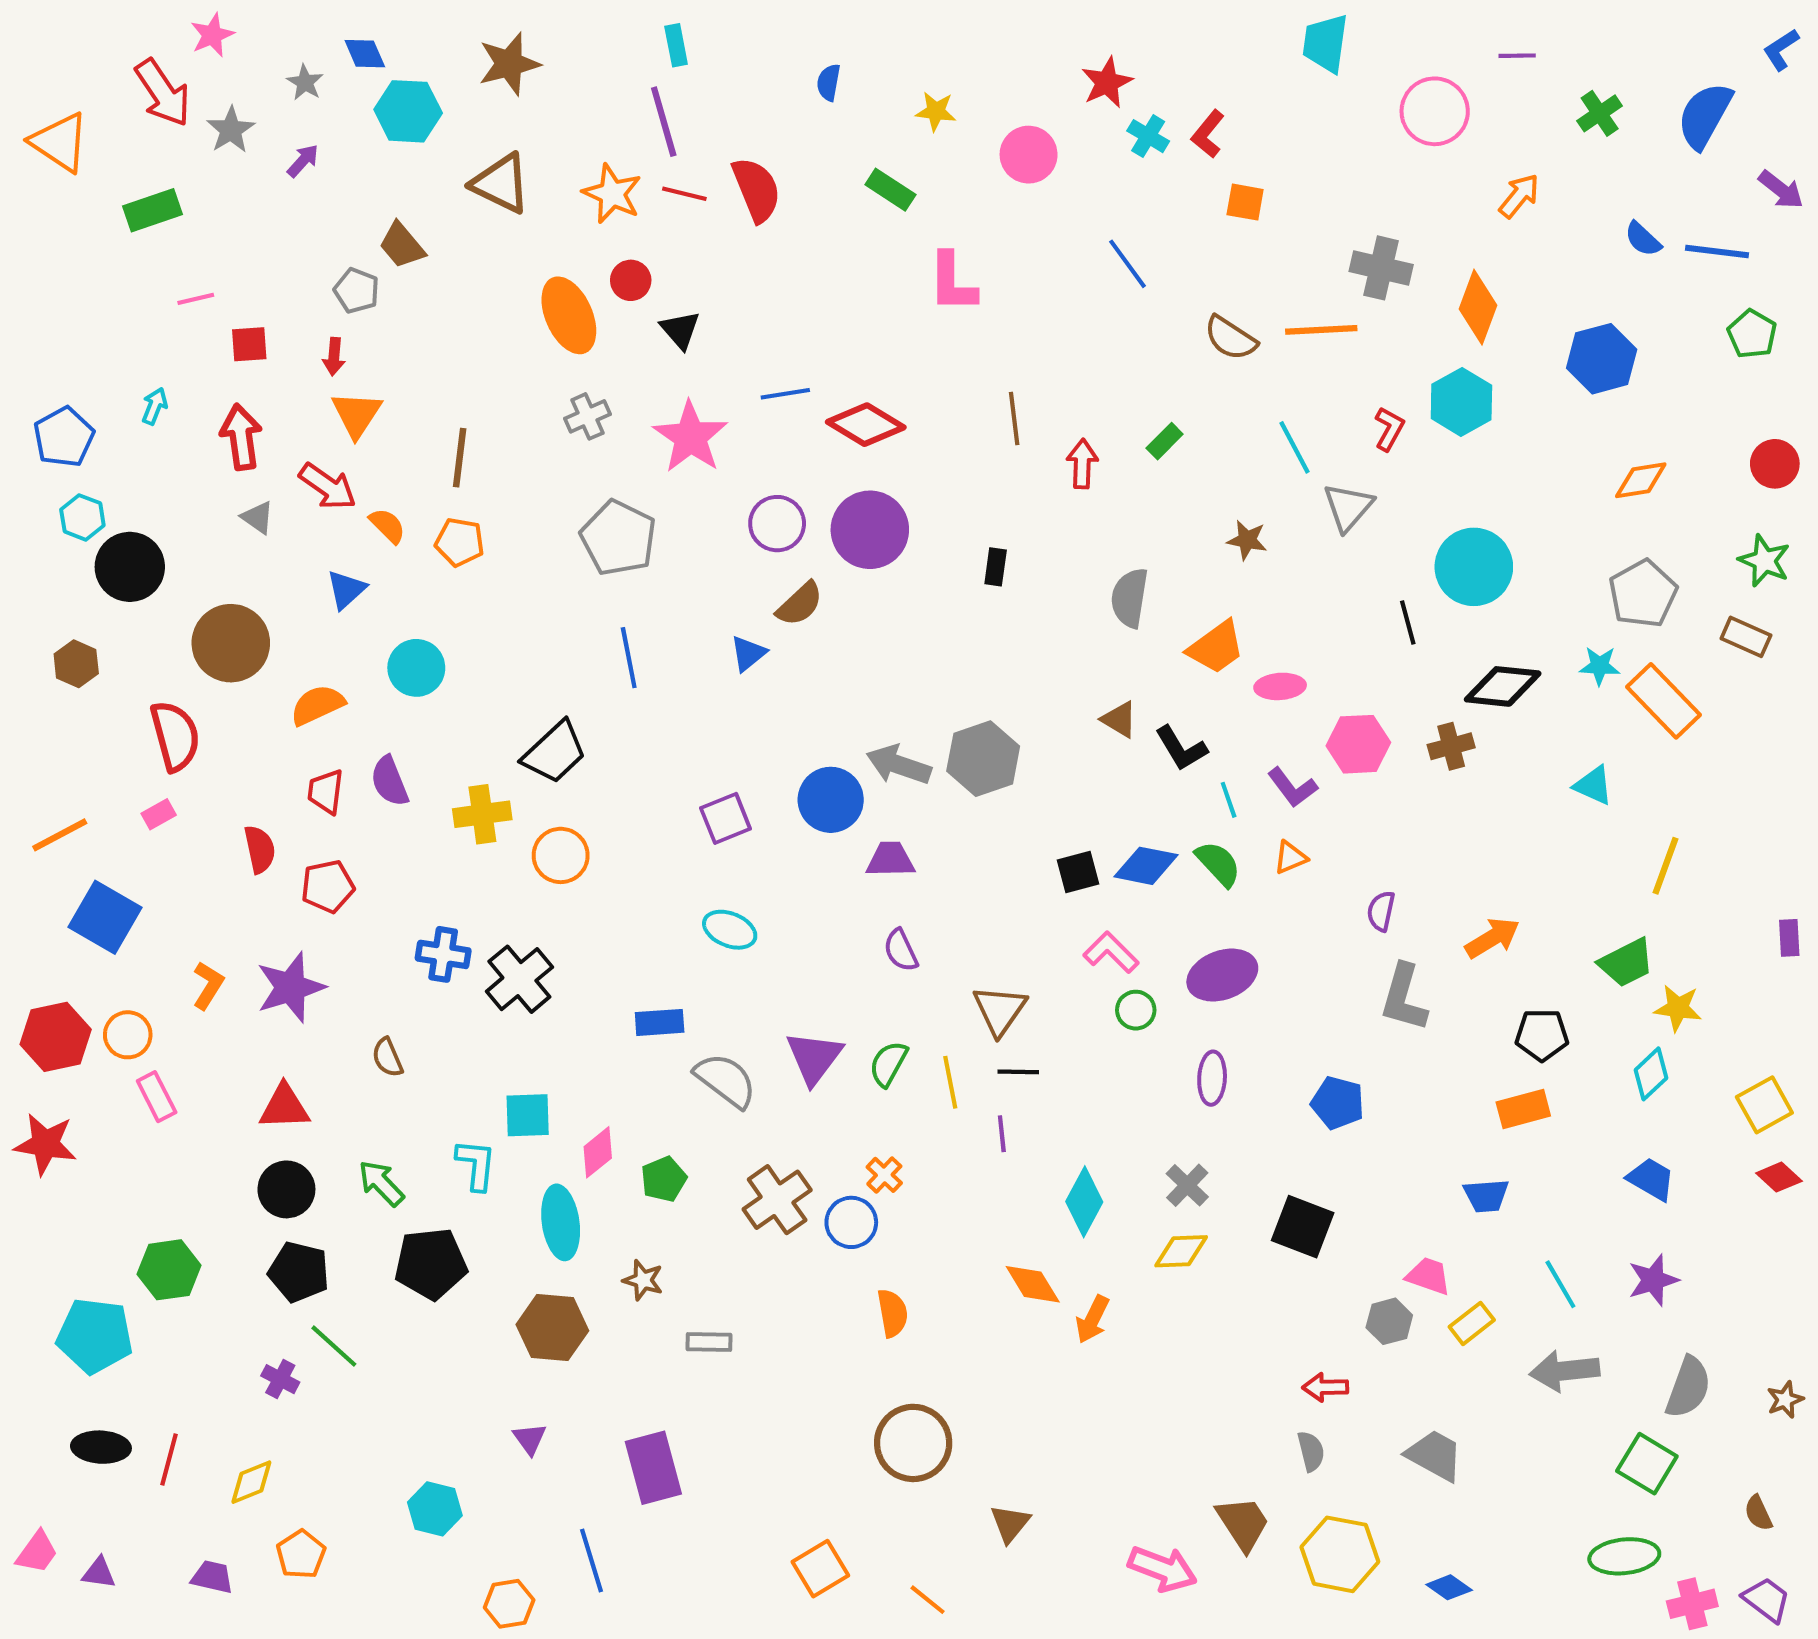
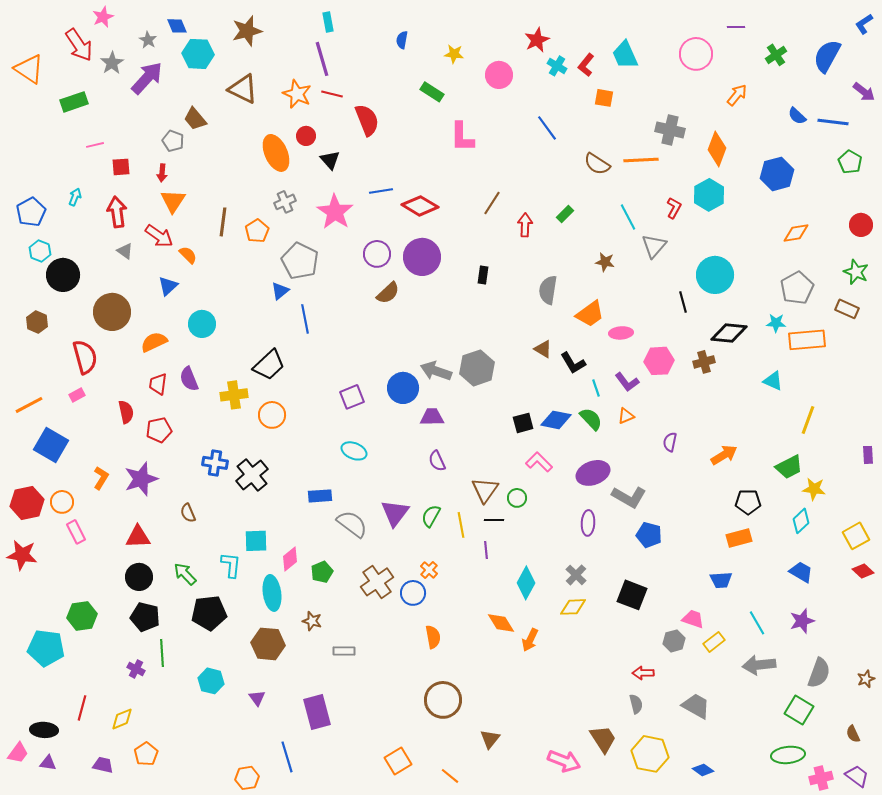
cyan trapezoid: (1325, 43) -> (625, 55), moved, turned -32
purple arrow: (303, 161) -> (147, 78), size x2.0
red semicircle: (756, 190) -> (367, 120), moved
brown line: (1014, 418) -> (492, 203), turned 40
orange pentagon: (460, 542) -> (257, 231), moved, turned 30
blue triangle: (748, 653) -> (280, 291), moved
orange rectangle: (1663, 701) -> (807, 340), turned -51
gray L-shape: (1404, 998) -> (629, 497), moved, turned -76
green circle: (1136, 1010) -> (517, 498), moved
green line: (334, 1346) -> (162, 653), turned 44
black ellipse: (101, 1447) -> (44, 730), moved
cyan hexagon: (435, 1509) -> (211, 681), moved

